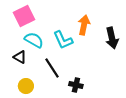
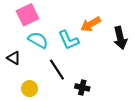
orange arrow: (84, 25) -> (91, 24), turned -132
black triangle: (20, 57) -> (14, 58), moved

